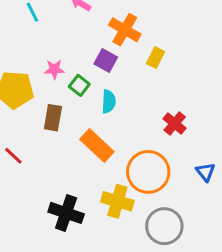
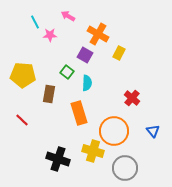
pink star: (54, 69) -> (50, 35), moved
orange rectangle: (97, 146) -> (79, 113), turned 30

